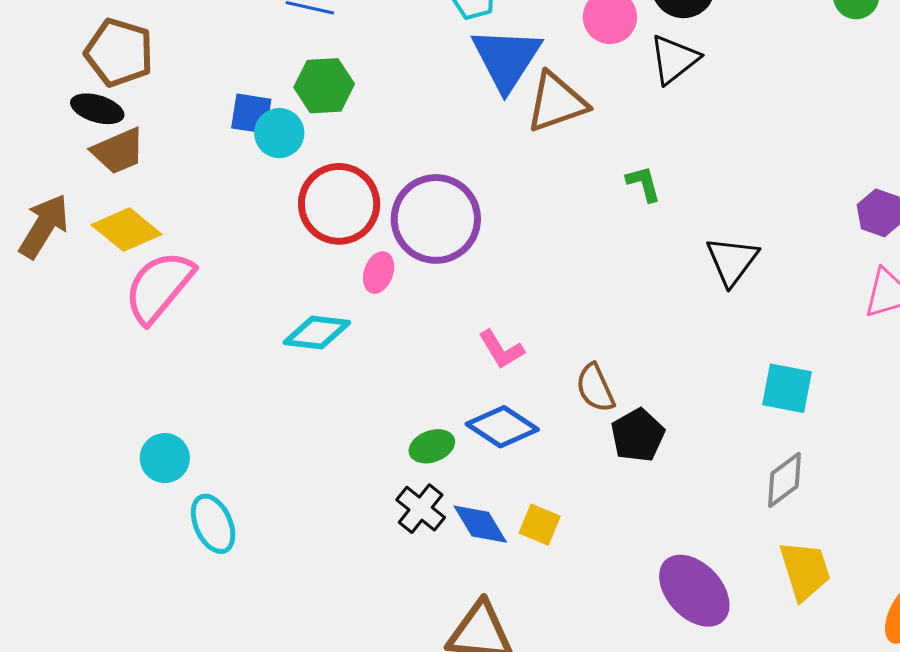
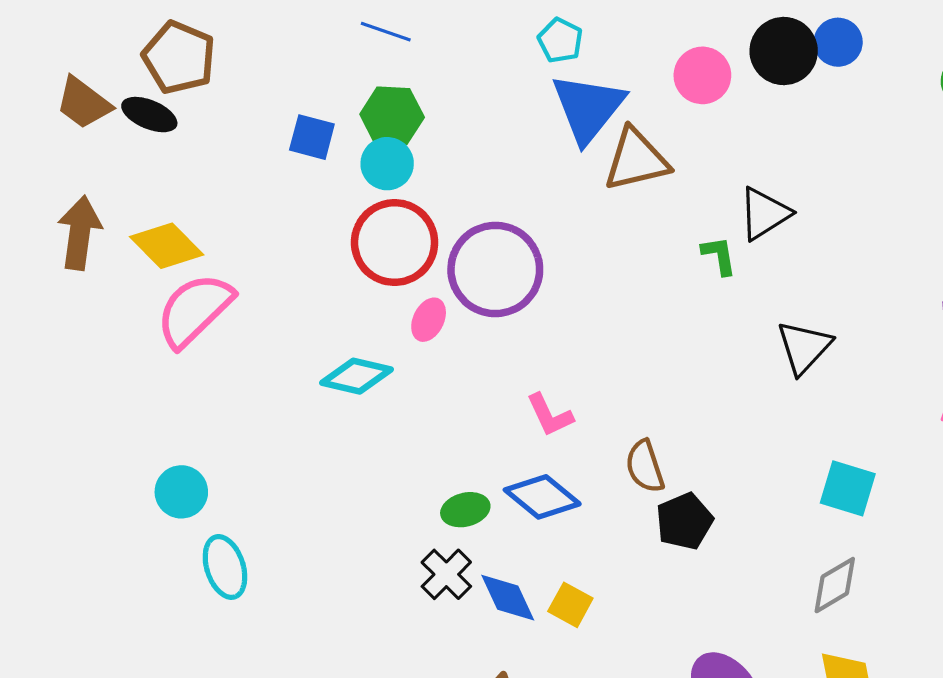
black triangle: (674, 59) -> (764, 214), moved
cyan circle: (279, 133) -> (387, 164), moved
brown trapezoid: (118, 151) -> (83, 103), moved, turned 54
brown arrow: (44, 226) -> (80, 233), turned -30

